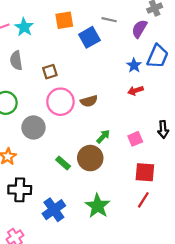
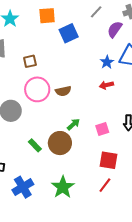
gray line: (109, 20) -> (96, 12), moved, turned -64

